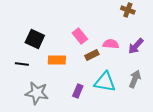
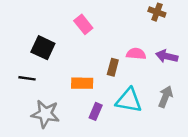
pink rectangle: (80, 36) -> (83, 24), moved
purple arrow: (136, 46) -> (167, 56), turned 60
brown rectangle: (92, 55) -> (113, 67), turned -48
orange rectangle: (57, 60) -> (82, 83), moved

